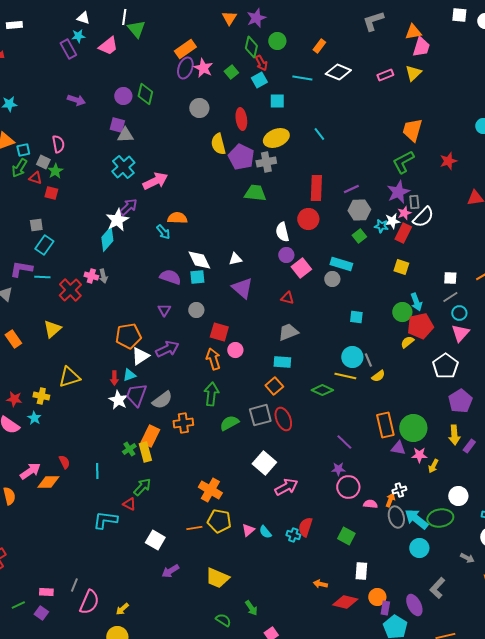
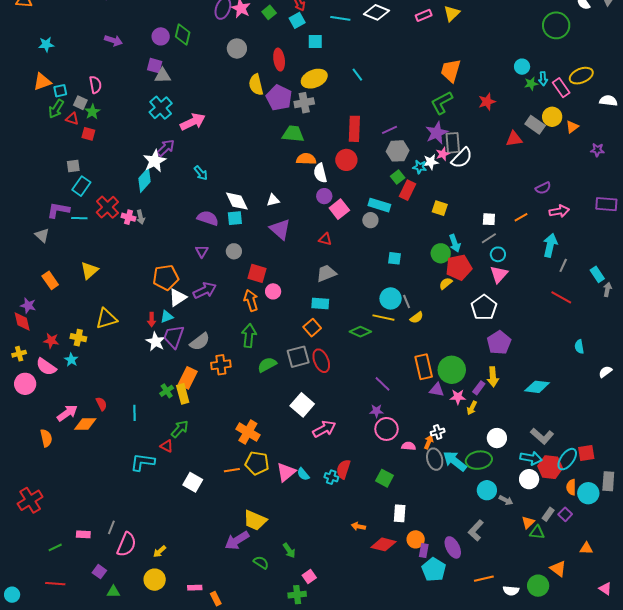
gray rectangle: (414, 202) -> (453, 143), size x1.5
orange semicircle: (177, 218) -> (306, 159), moved
red rectangle: (403, 233) -> (408, 190), moved
red cross: (70, 290) -> (107, 207), moved
purple rectangle: (469, 446) -> (479, 388), moved
pink triangle: (248, 530) -> (286, 472), size x1.5
cyan circle: (419, 548) -> (487, 490), moved
purple arrow: (170, 571) -> (237, 540), moved, size x1.4
purple square: (41, 613) -> (99, 572), moved

